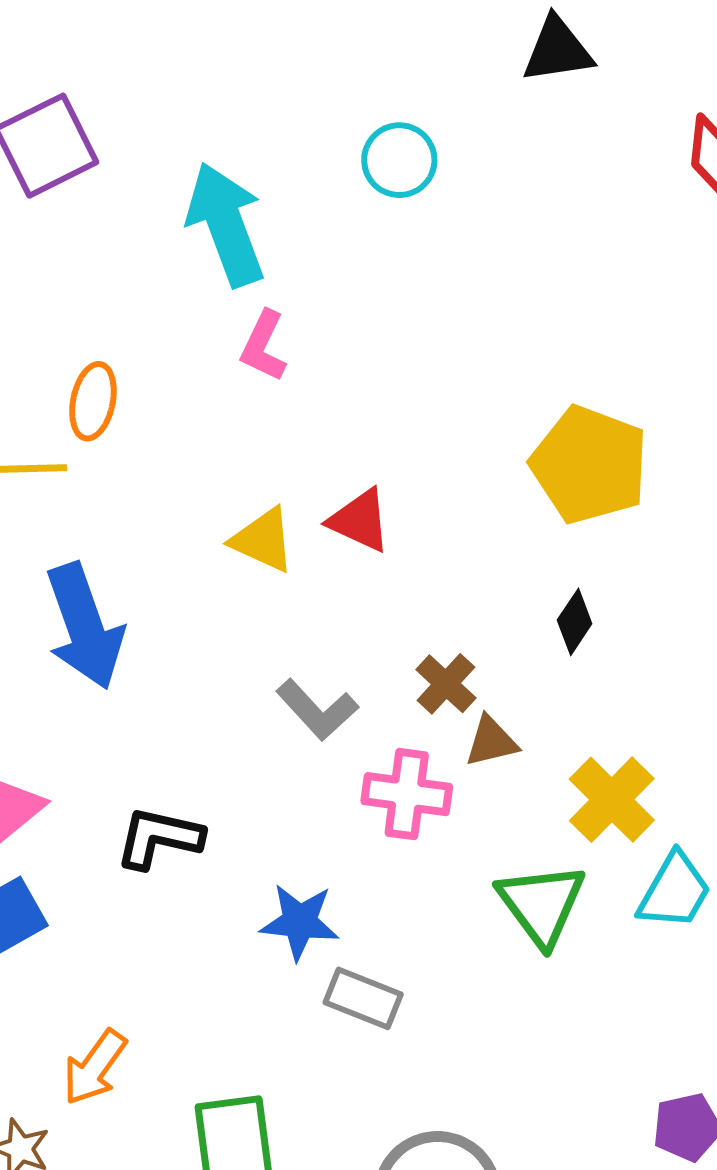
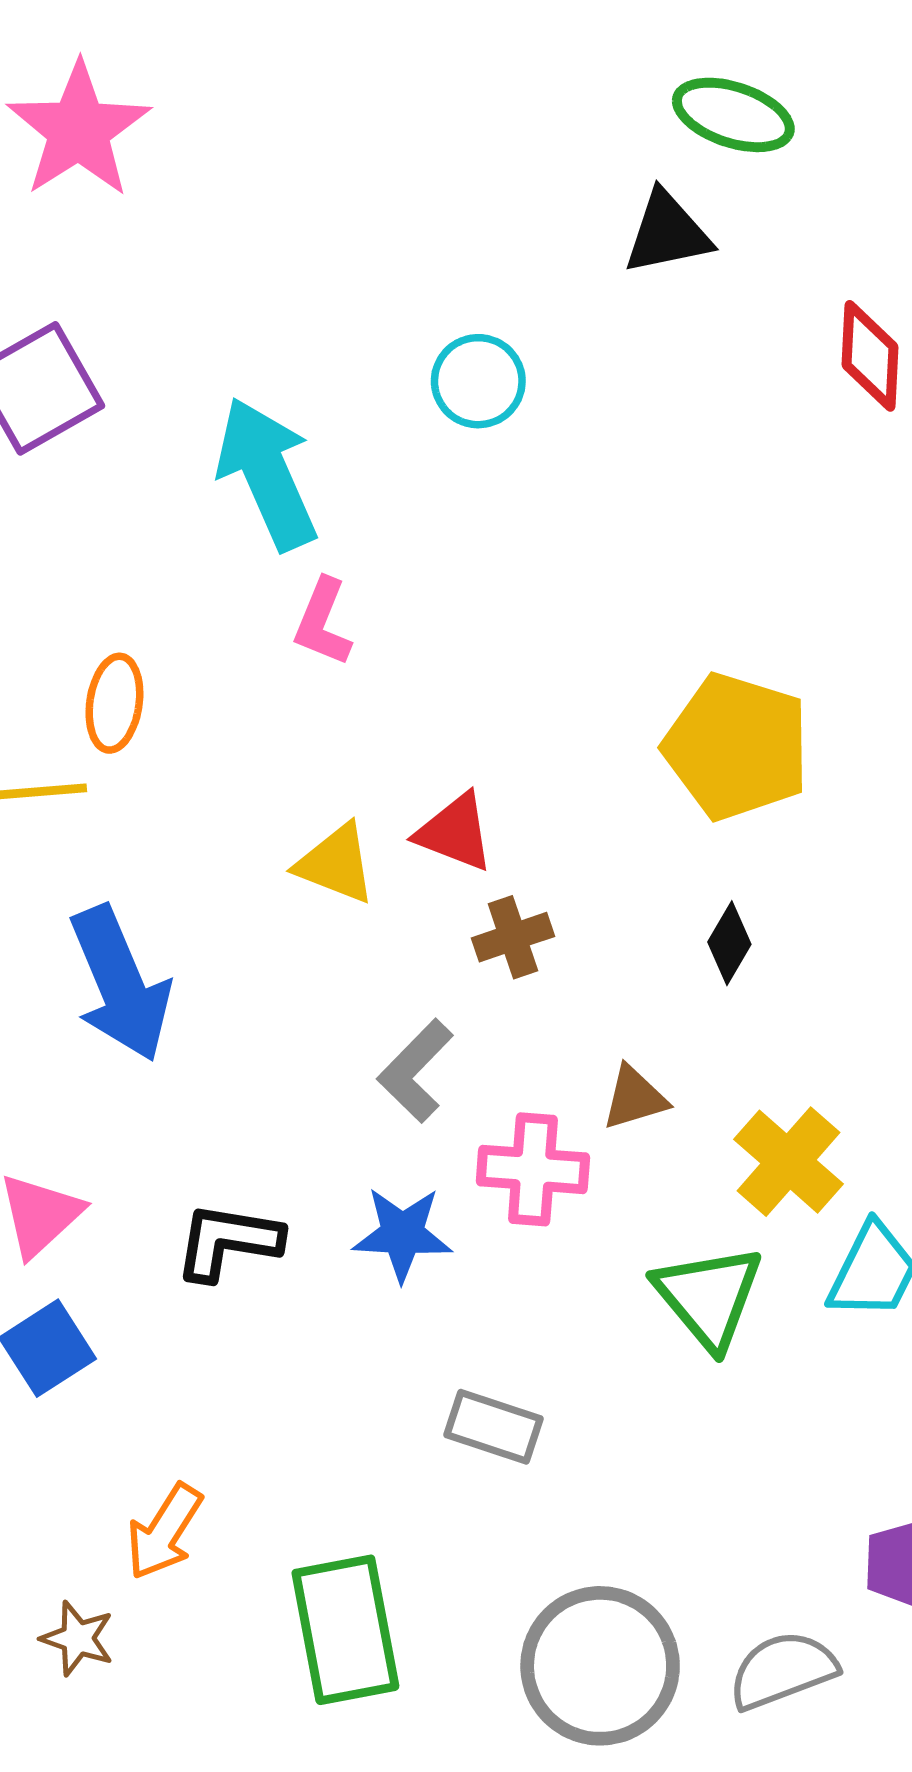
brown cross: (446, 684) -> (513, 937), moved, turned 32
gray L-shape: (317, 710) -> (415, 1071), turned 90
blue star: (300, 922) -> (402, 1234), moved

